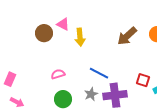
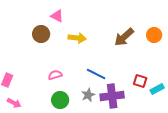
pink triangle: (63, 24) -> (57, 16), moved
yellow arrow: (80, 37) -> (77, 38), turned -78

